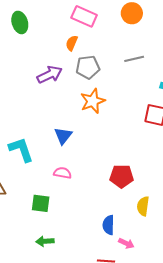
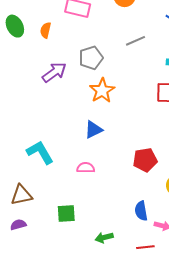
orange semicircle: (72, 43) -> (46, 30), moved
blue triangle: (63, 136) -> (93, 130), moved, turned 36
green square: (41, 203) -> (66, 214), moved
green arrow: (45, 241) -> (104, 237), moved

